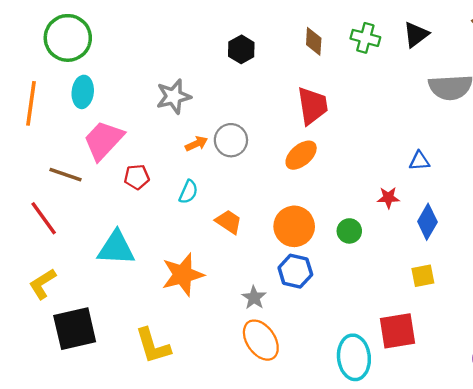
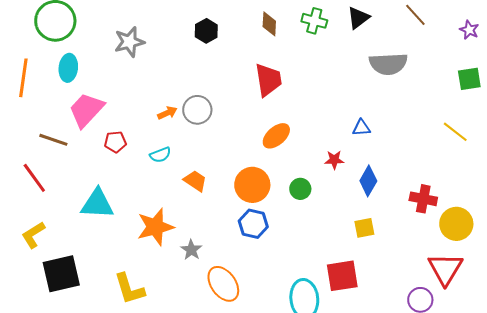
gray star: (174, 97) -> (129, 42), moved
orange ellipse: (301, 155) -> (276, 136), moved
cyan semicircle: (188, 192) -> (160, 155), turned 45
gray star: (254, 298) -> (191, 250), moved

